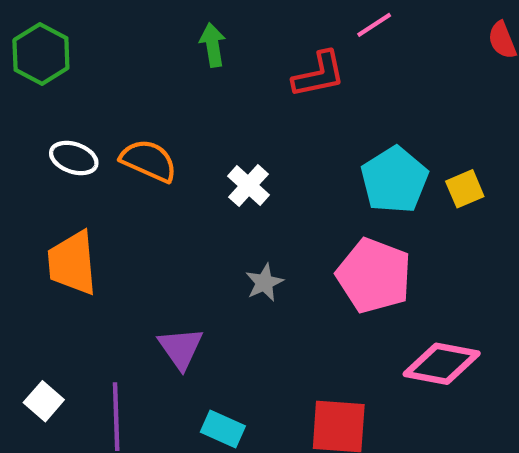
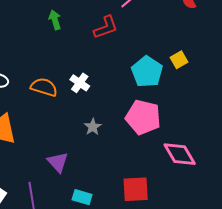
orange semicircle: (149, 161) -> (44, 87), moved
yellow square: (465, 189) -> (179, 60), moved
pink diamond: (442, 364) -> (180, 154), turned 56

